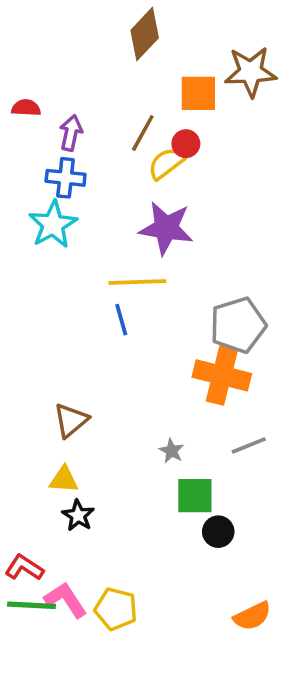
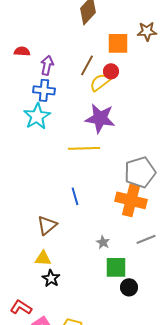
brown star: (251, 72) -> (147, 31), size x0.7
blue line: (121, 320) -> (75, 196), moved

